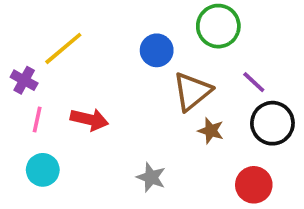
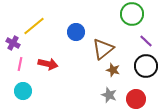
green circle: (218, 26) -> (132, 14), moved
blue circle: (157, 50) -> (76, 32), moved
purple line: (254, 82) -> (146, 41), moved
gray star: (151, 177) -> (109, 95), moved

